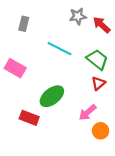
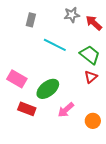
gray rectangle: (24, 24) -> (31, 20), moved
pink rectangle: (15, 68) -> (17, 79), moved
pink arrow: (88, 112) -> (66, 110), moved

